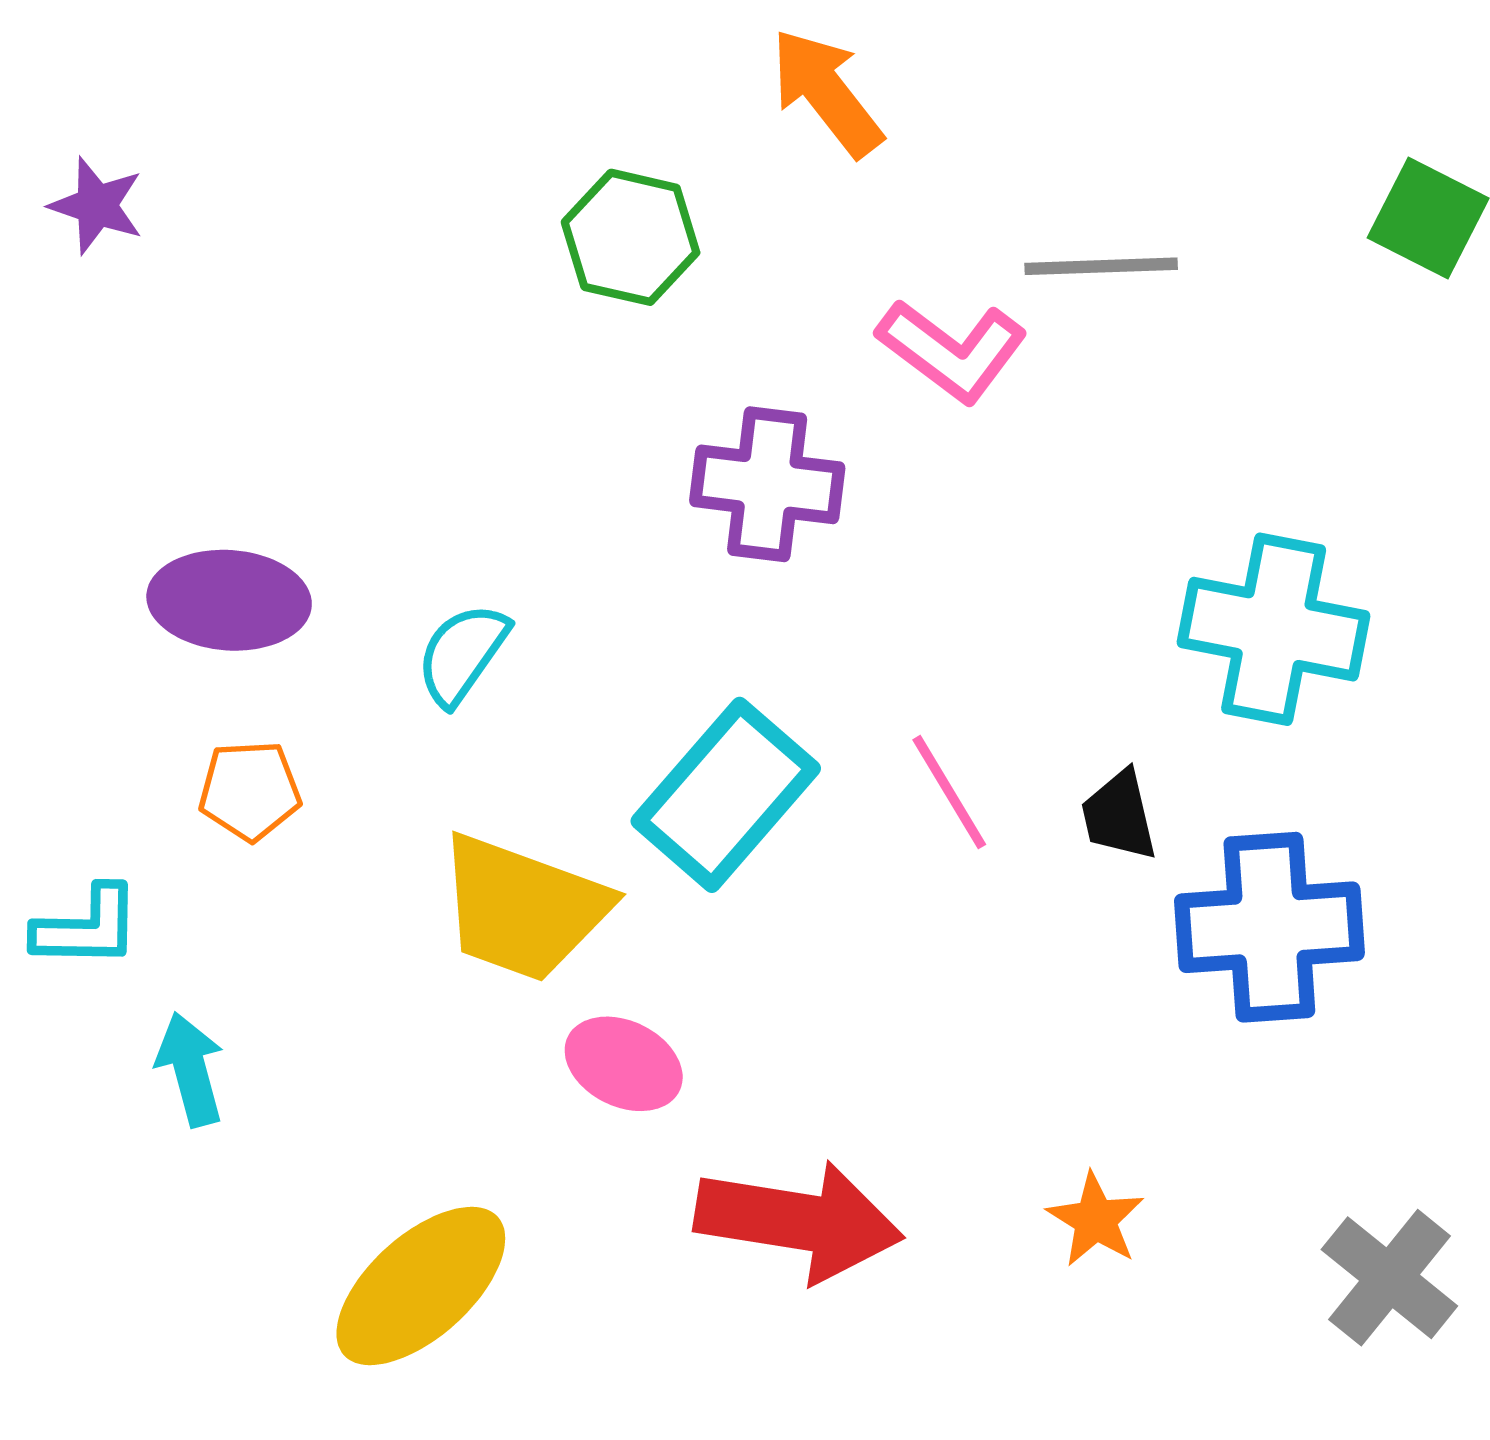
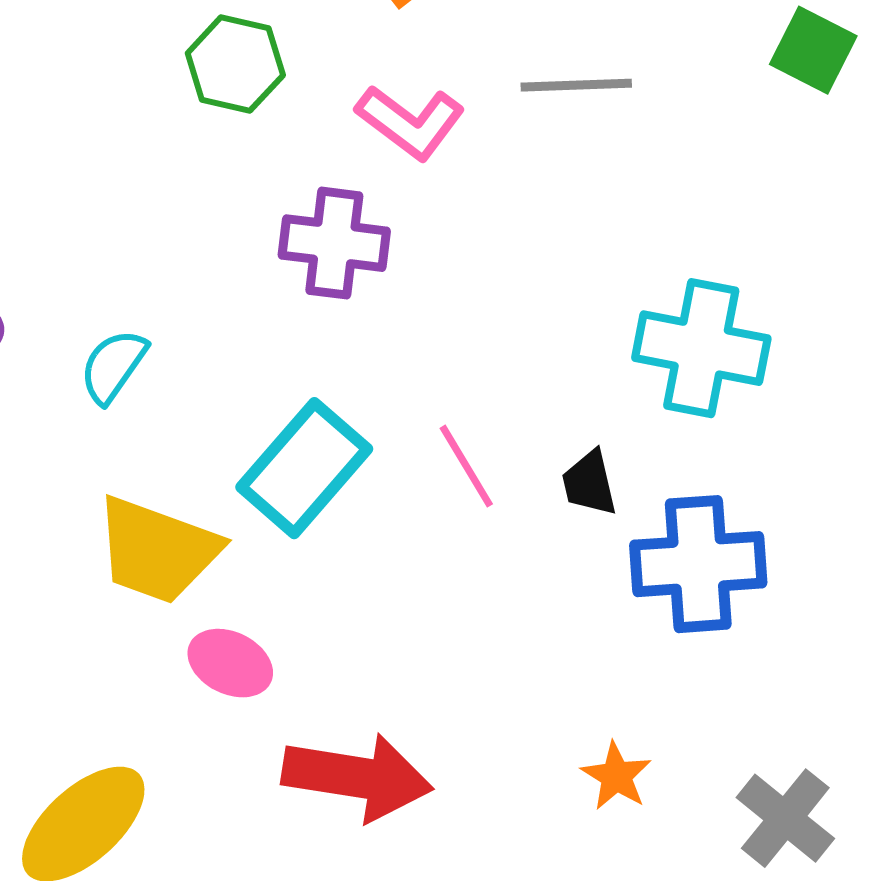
pink L-shape: (952, 350) -> (410, 122), moved
orange star: (1096, 1220) -> (616, 776), moved

